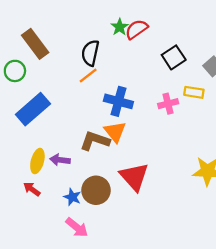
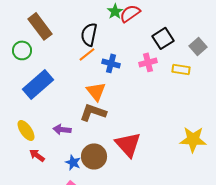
blue cross: (118, 101) -> (111, 63), moved, size x0.7
pink cross: (168, 104) -> (148, 62), moved
orange triangle: (115, 132) -> (96, 91), moved
yellow ellipse: (37, 161) -> (26, 130), moved, turned -50

